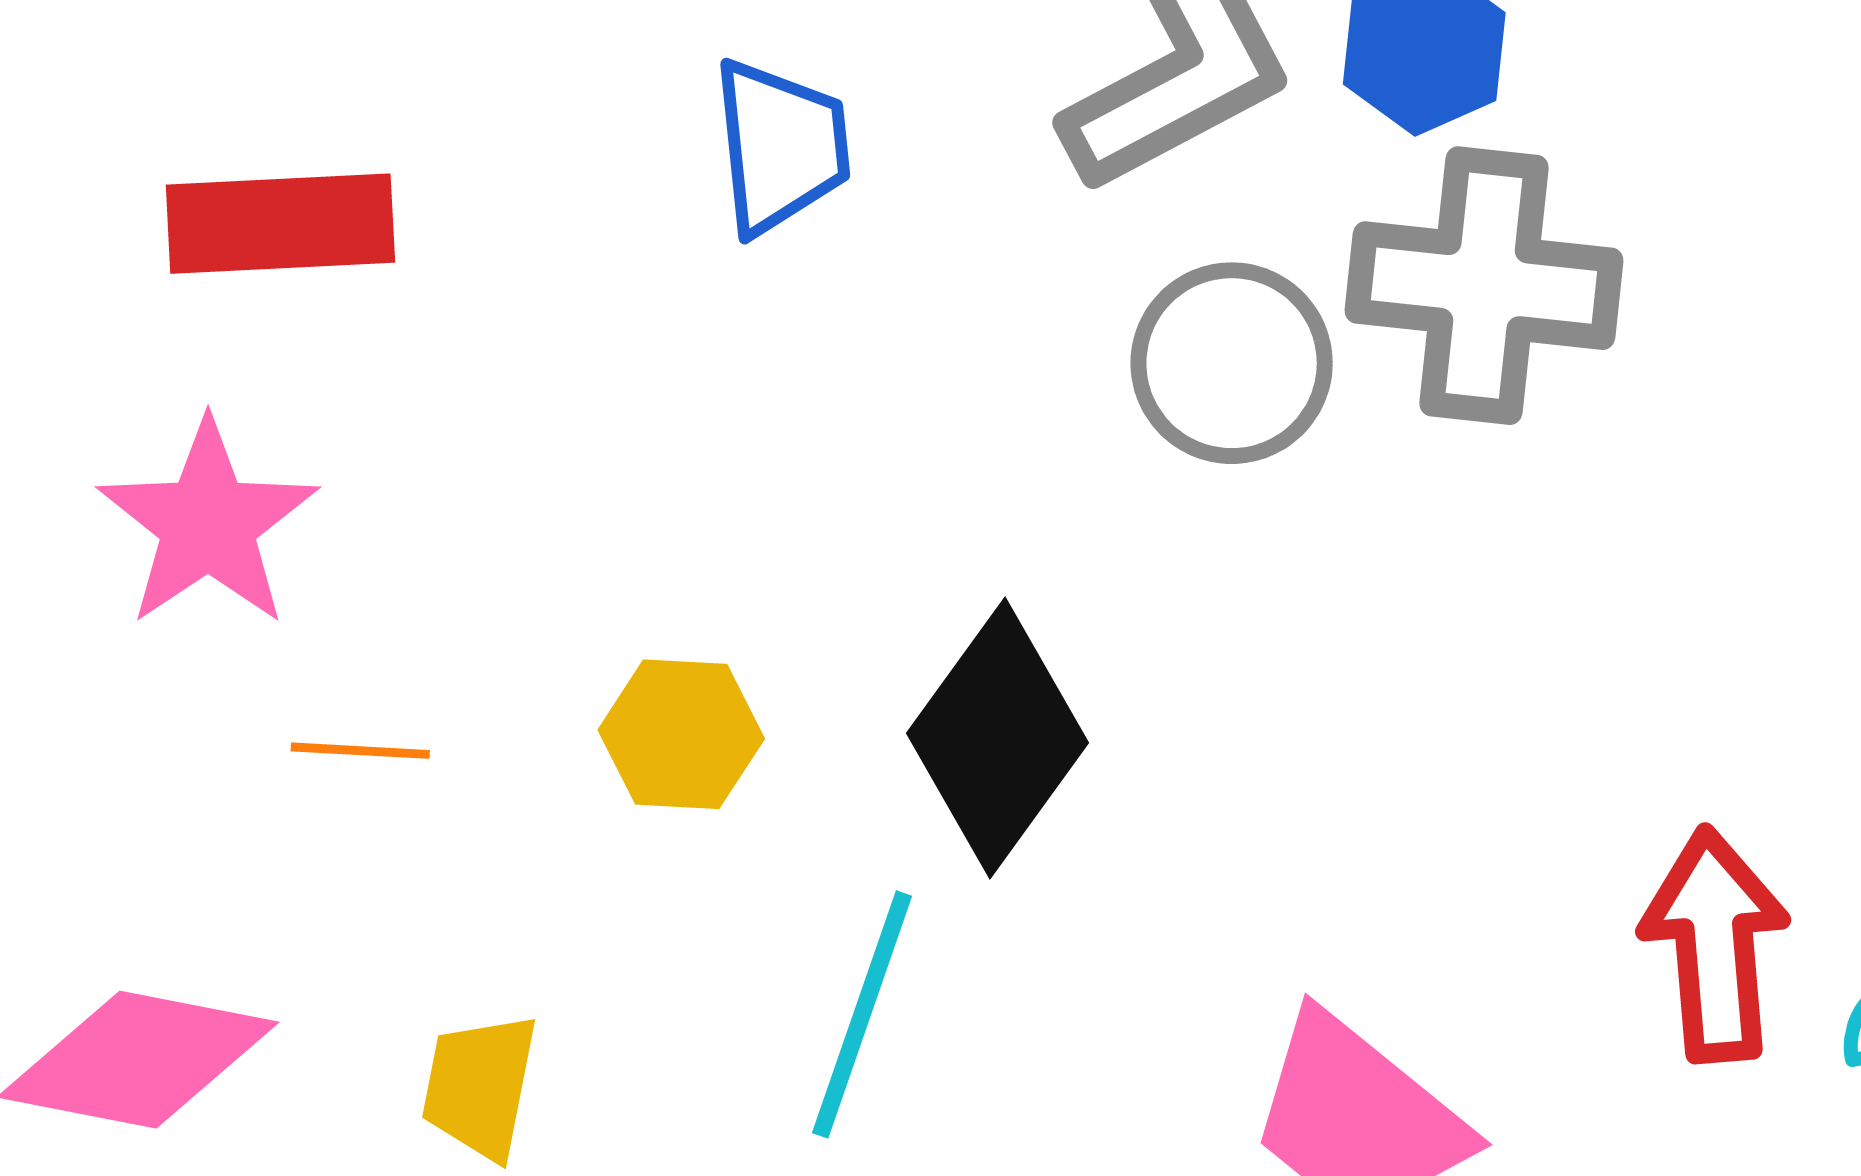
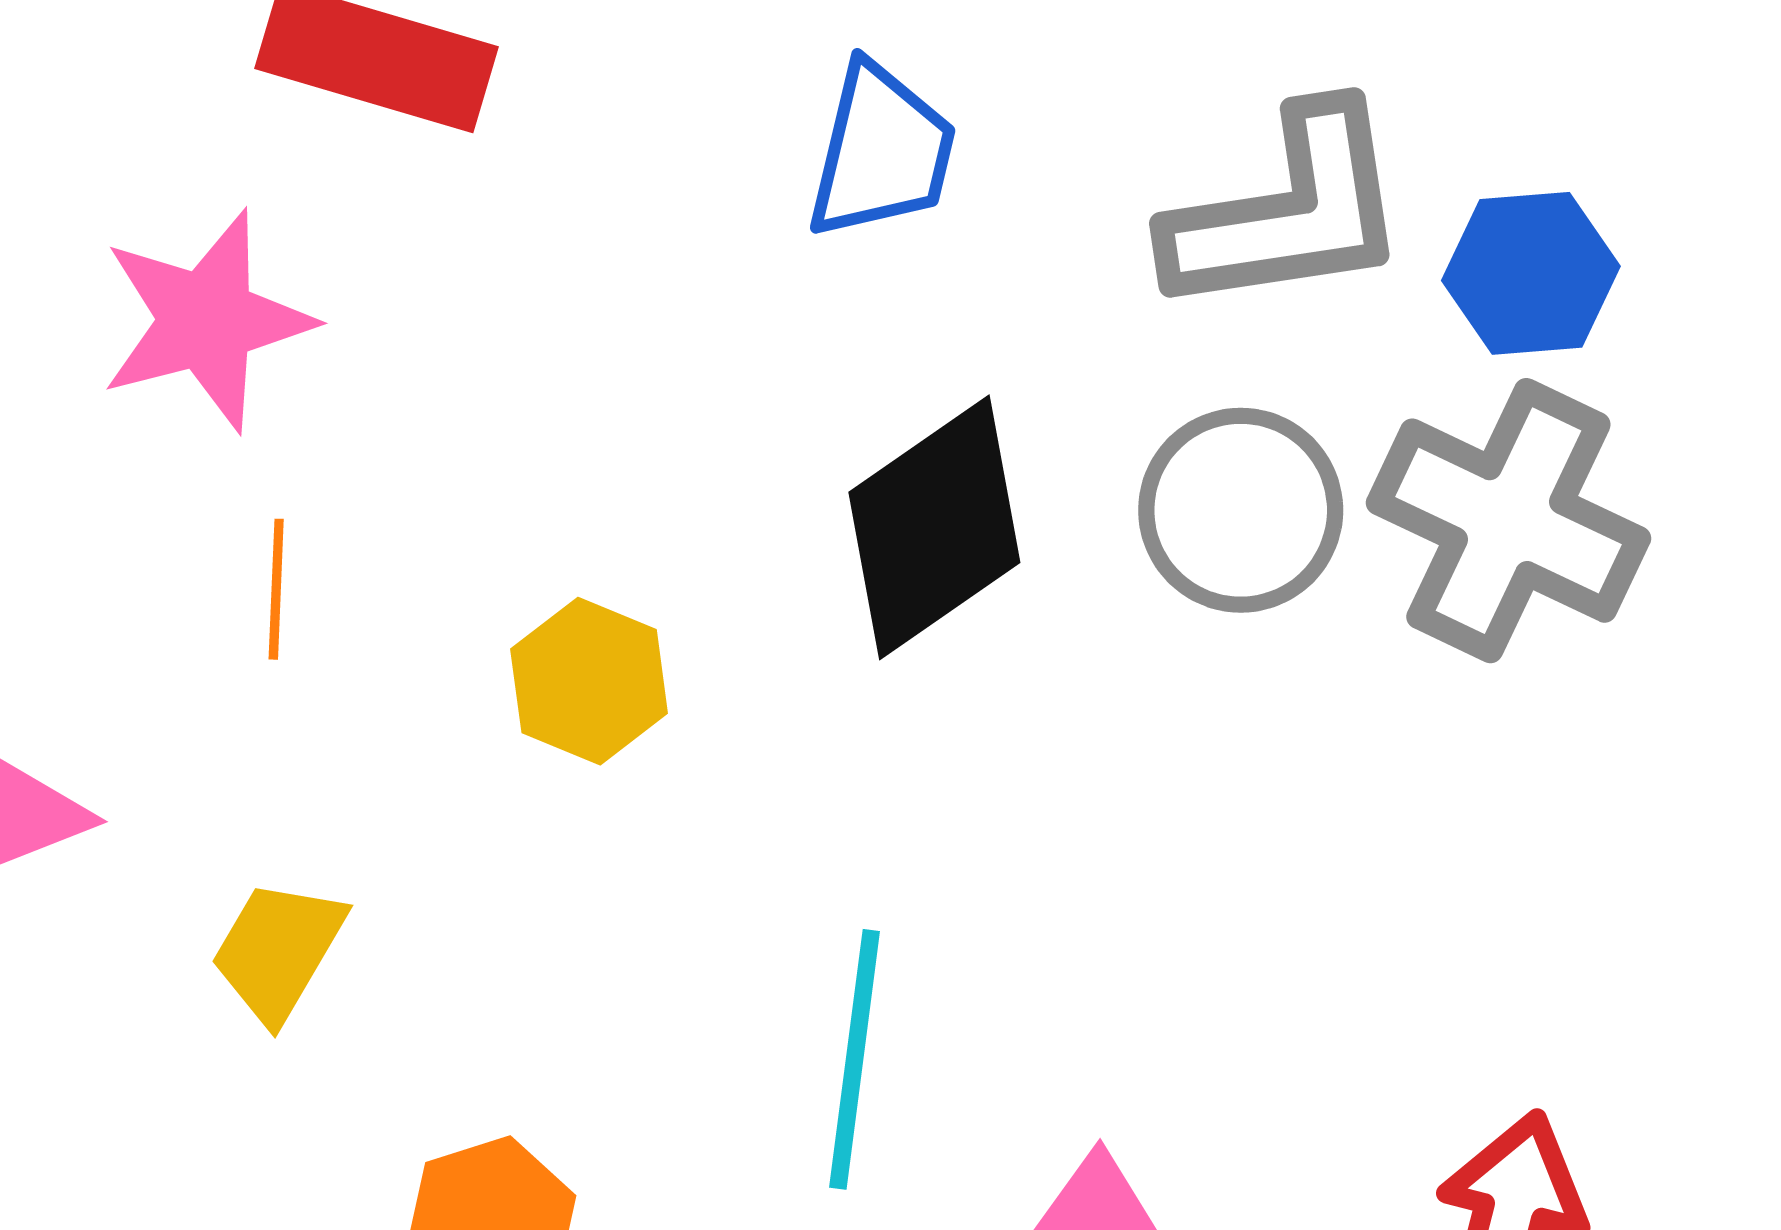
black diamond: (998, 738) -> (934, 527), moved
orange line: (360, 751) -> (276, 589), turned 70
cyan line: (862, 1014) -> (855, 1059), moved, turned -31

